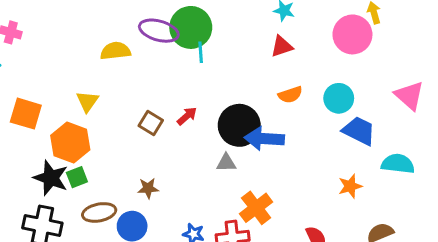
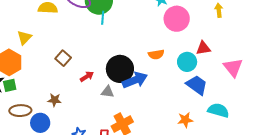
pink circle: (352, 34) -> (177, 19), moved
red triangle: (282, 46) -> (203, 48), moved
red arrow: (187, 116) -> (87, 76), moved
blue arrow: (264, 139) -> (135, 80), turned 145

